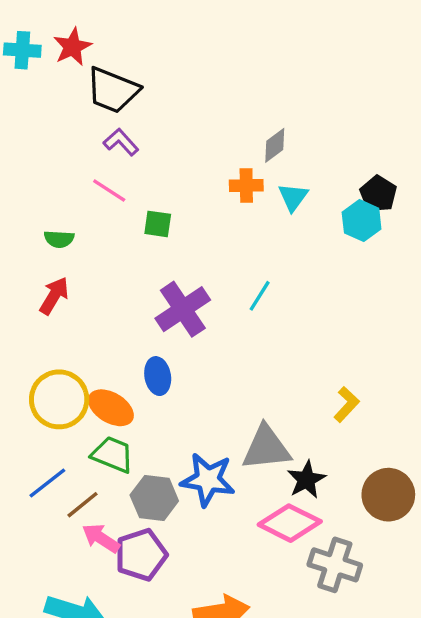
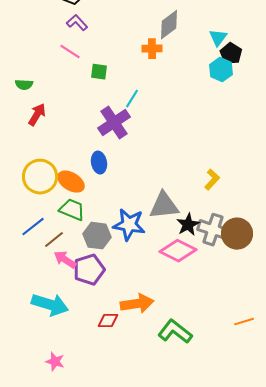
gray diamond: (275, 145) -> (169, 25), size x1.4
cyan triangle: (293, 197) -> (218, 38), moved
green semicircle: (59, 239) -> (24, 85), moved
cyan line: (260, 296) -> (132, 99), moved
gray cross: (335, 565) -> (213, 230), moved

